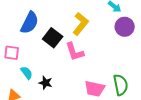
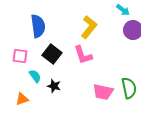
blue semicircle: (30, 23) -> (38, 26), turned -35
black square: (53, 38) -> (52, 54), moved

